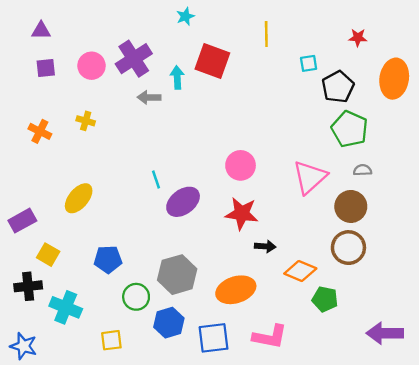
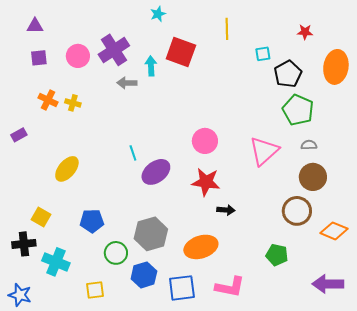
orange cross: (40, 131) -> (48, 100), moved
brown circle: (351, 206) -> (313, 177), moved
purple rectangle: (22, 221) -> (19, 135), moved, size x0.7
orange diamond: (300, 271) -> (334, 231), moved

